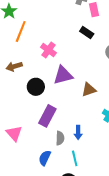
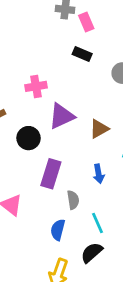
pink cross: (48, 50) -> (36, 86), turned -35
blue arrow: (78, 132) -> (99, 174), moved

